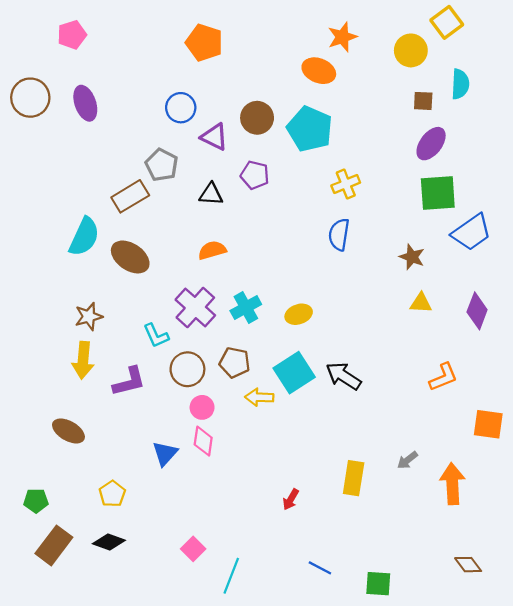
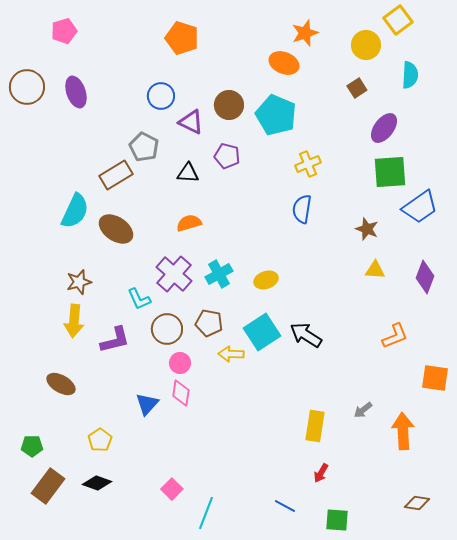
brown square: (423, 101) -> (357, 88), moved, turned -36
red arrow: (291, 499) -> (321, 473), moved
brown diamond: (468, 565) -> (417, 503), turned -45

